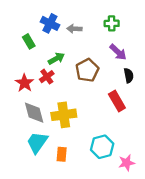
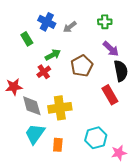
gray arrow: (74, 29) -> (70, 27), turned -40
black semicircle: (129, 75) -> (121, 71), size x1.5
red star: (24, 83) -> (14, 87), moved, turned 30

